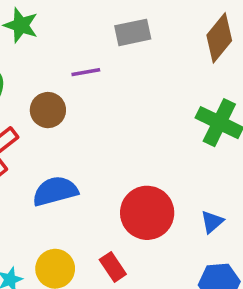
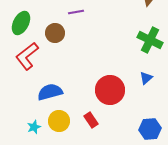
blue semicircle: (55, 191) -> (50, 92), moved
blue triangle: (212, 222) -> (146, 78), moved

